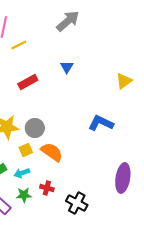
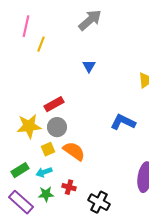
yellow line: (19, 45) -> (41, 44), turned -42
red rectangle: (28, 82) -> (54, 104), moved

